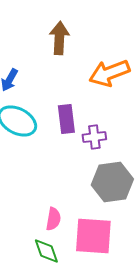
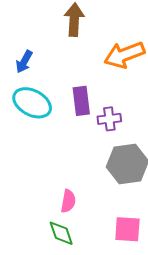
pink square: (93, 236) -> (127, 229), moved, size x0.7

